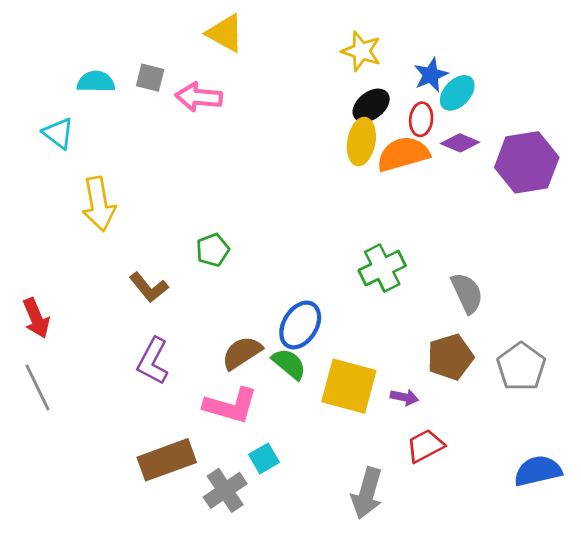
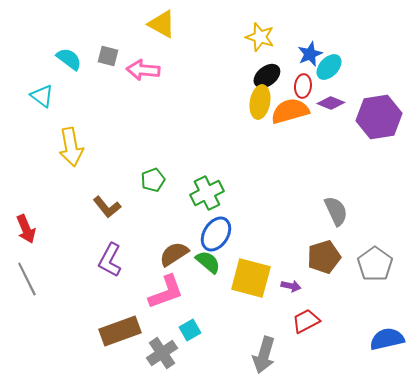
cyan semicircle: (96, 82) -> (69, 59), turned 36
green cross: (382, 268) -> (207, 193), moved
pink L-shape: (231, 406) -> (166, 292), turned -36

